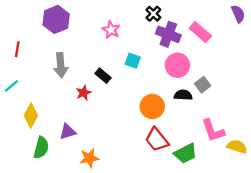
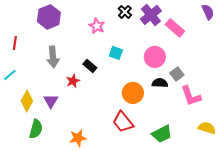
black cross: (153, 14) -> (125, 12), moved
purple cross: (168, 34) -> (151, 15), moved, turned 30
pink L-shape: (213, 131) -> (191, 96), moved
purple triangle: (68, 132) -> (51, 101), moved, turned -42
red trapezoid: (157, 140) -> (123, 122), moved

